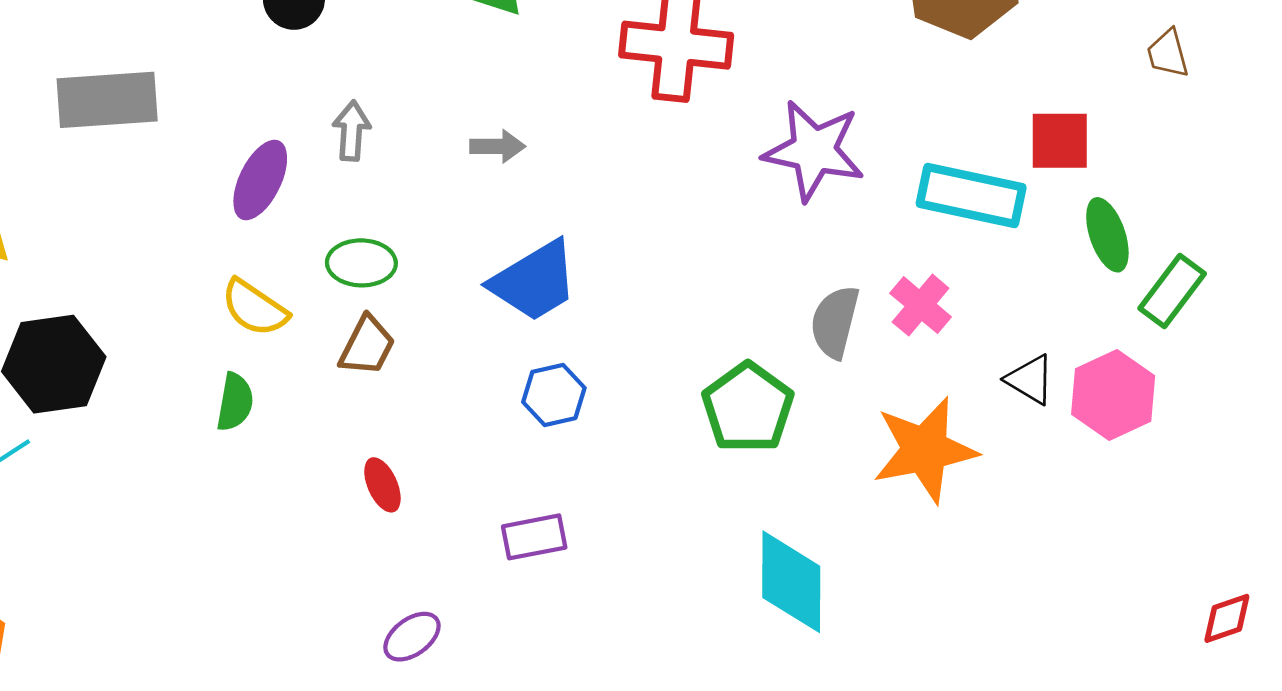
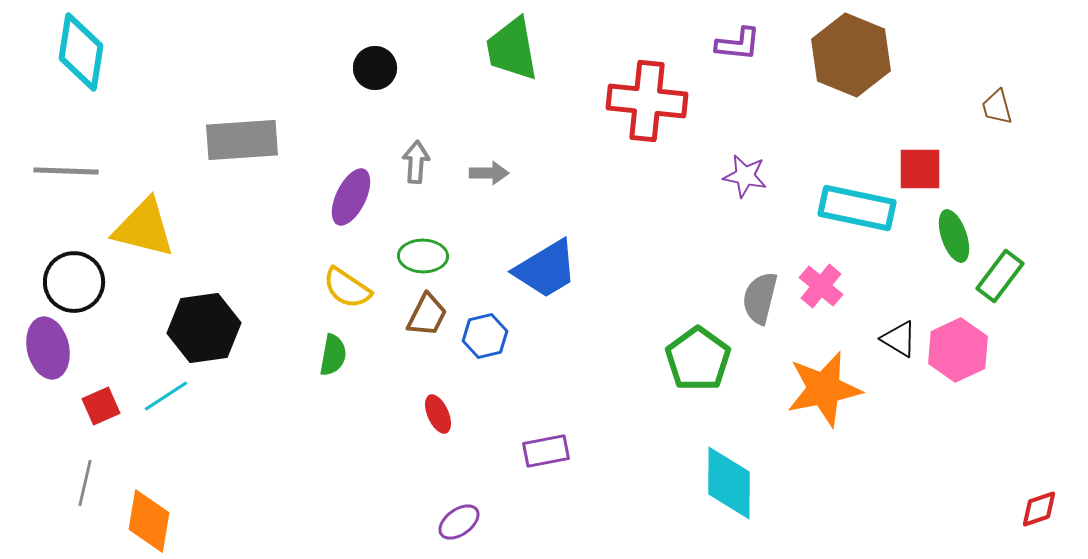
gray arrow: (498, 146) -> (489, 173), moved
purple star: (814, 151) -> (745, 176), size x0.6
blue hexagon: (554, 395) -> (485, 336), moved

